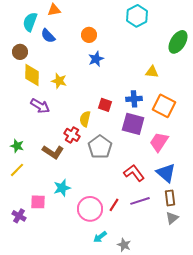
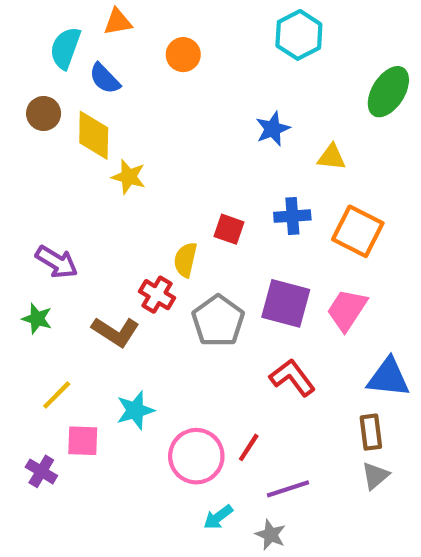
orange circle: (89, 35) -> (183, 55), moved
blue star: (96, 59) -> (273, 129), moved
yellow diamond: (32, 75) -> (94, 135), moved
purple arrow: (40, 106) -> (57, 262), moved
purple square: (133, 124) -> (286, 303), moved
yellow line: (17, 170) -> (57, 395), moved
blue triangle: (166, 173) -> (388, 378), moved, turned -35
purple line: (140, 201) -> (288, 489), moved

